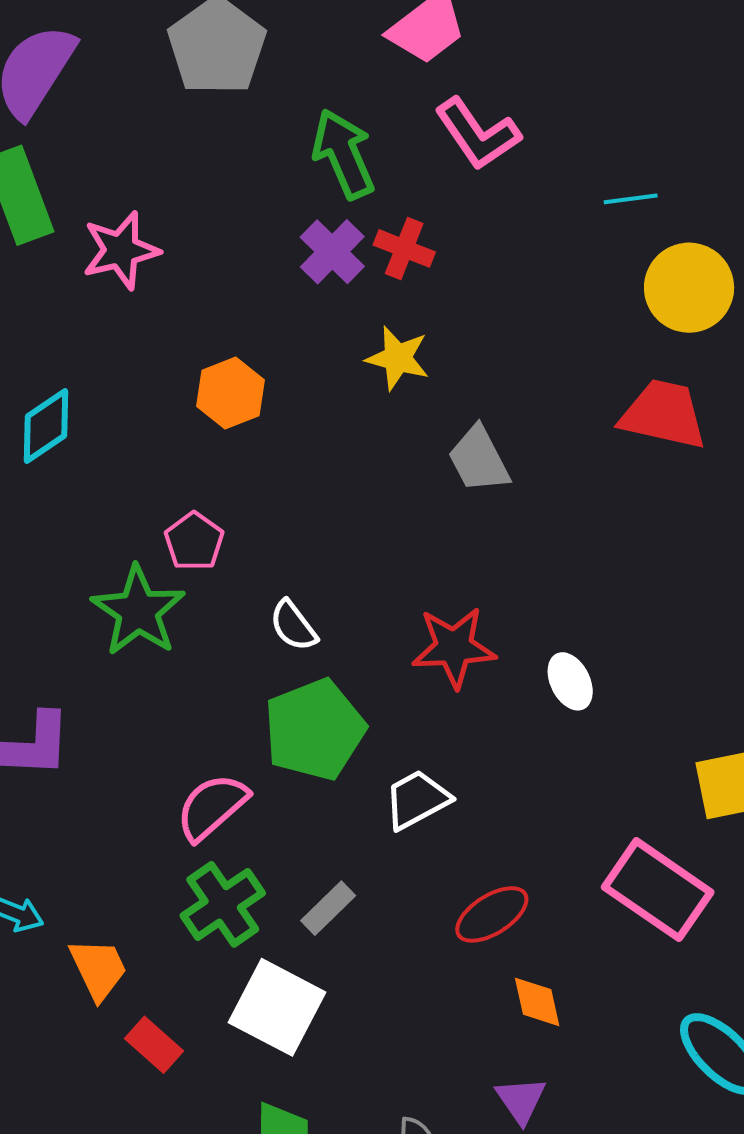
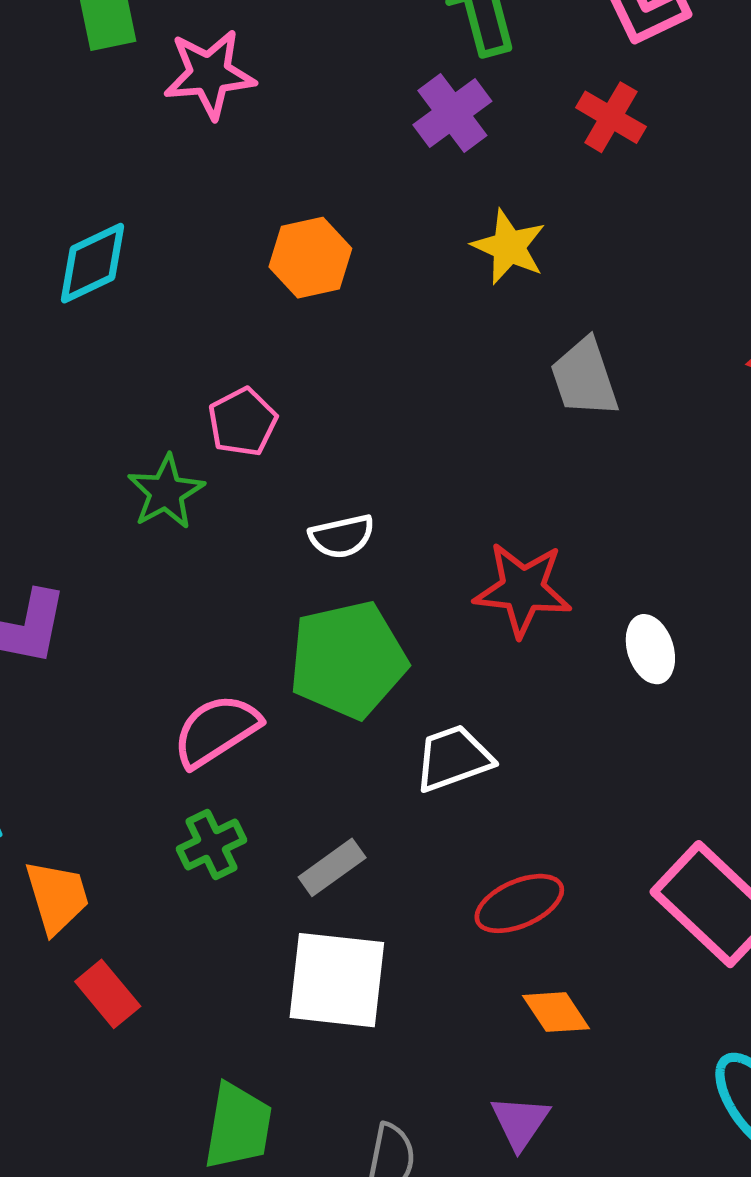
red cross: (404, 248) -> (611, 117), moved
green star: (138, 611) -> (166, 492), size x0.7
white semicircle: (293, 626) -> (342, 536), turned -74
green cross: (223, 904) -> (212, 845), size x0.7
orange diamond: (537, 1002) -> (556, 1012), turned -30
white square: (277, 1007) -> (337, 980), moved, turned -30

